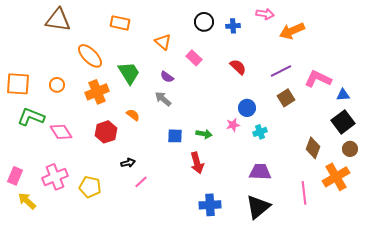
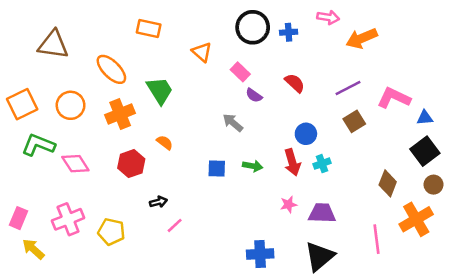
brown triangle: (58, 20) -> (53, 45), moved
black circle: (204, 22) -> (253, 27), size x1.4
purple semicircle: (167, 77) -> (254, 95), moved
orange square: (18, 84) -> (22, 104), turned -30
orange circle: (57, 85) -> (71, 105), size x1.5
gray arrow: (163, 99) -> (233, 123), moved
pink star: (233, 125) -> (289, 204), moved
red arrow: (197, 163) -> (292, 162), moved

